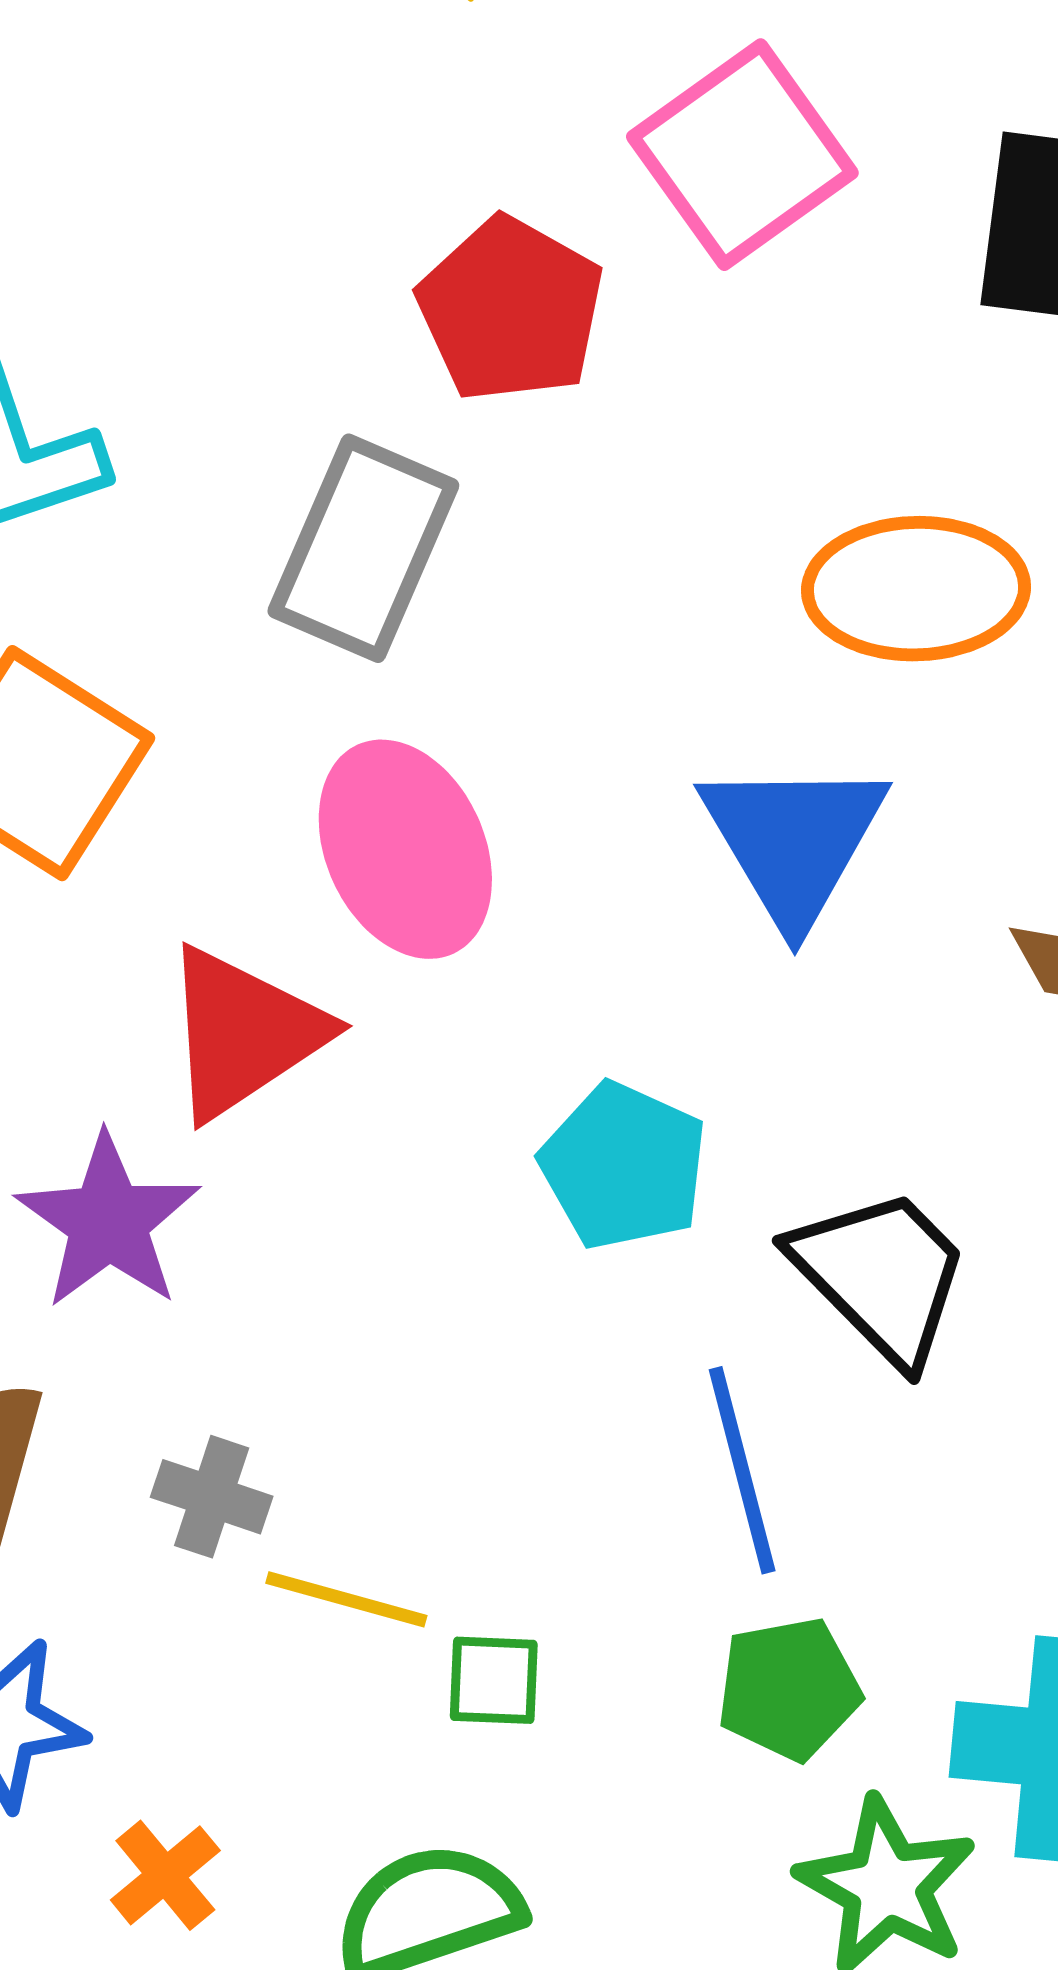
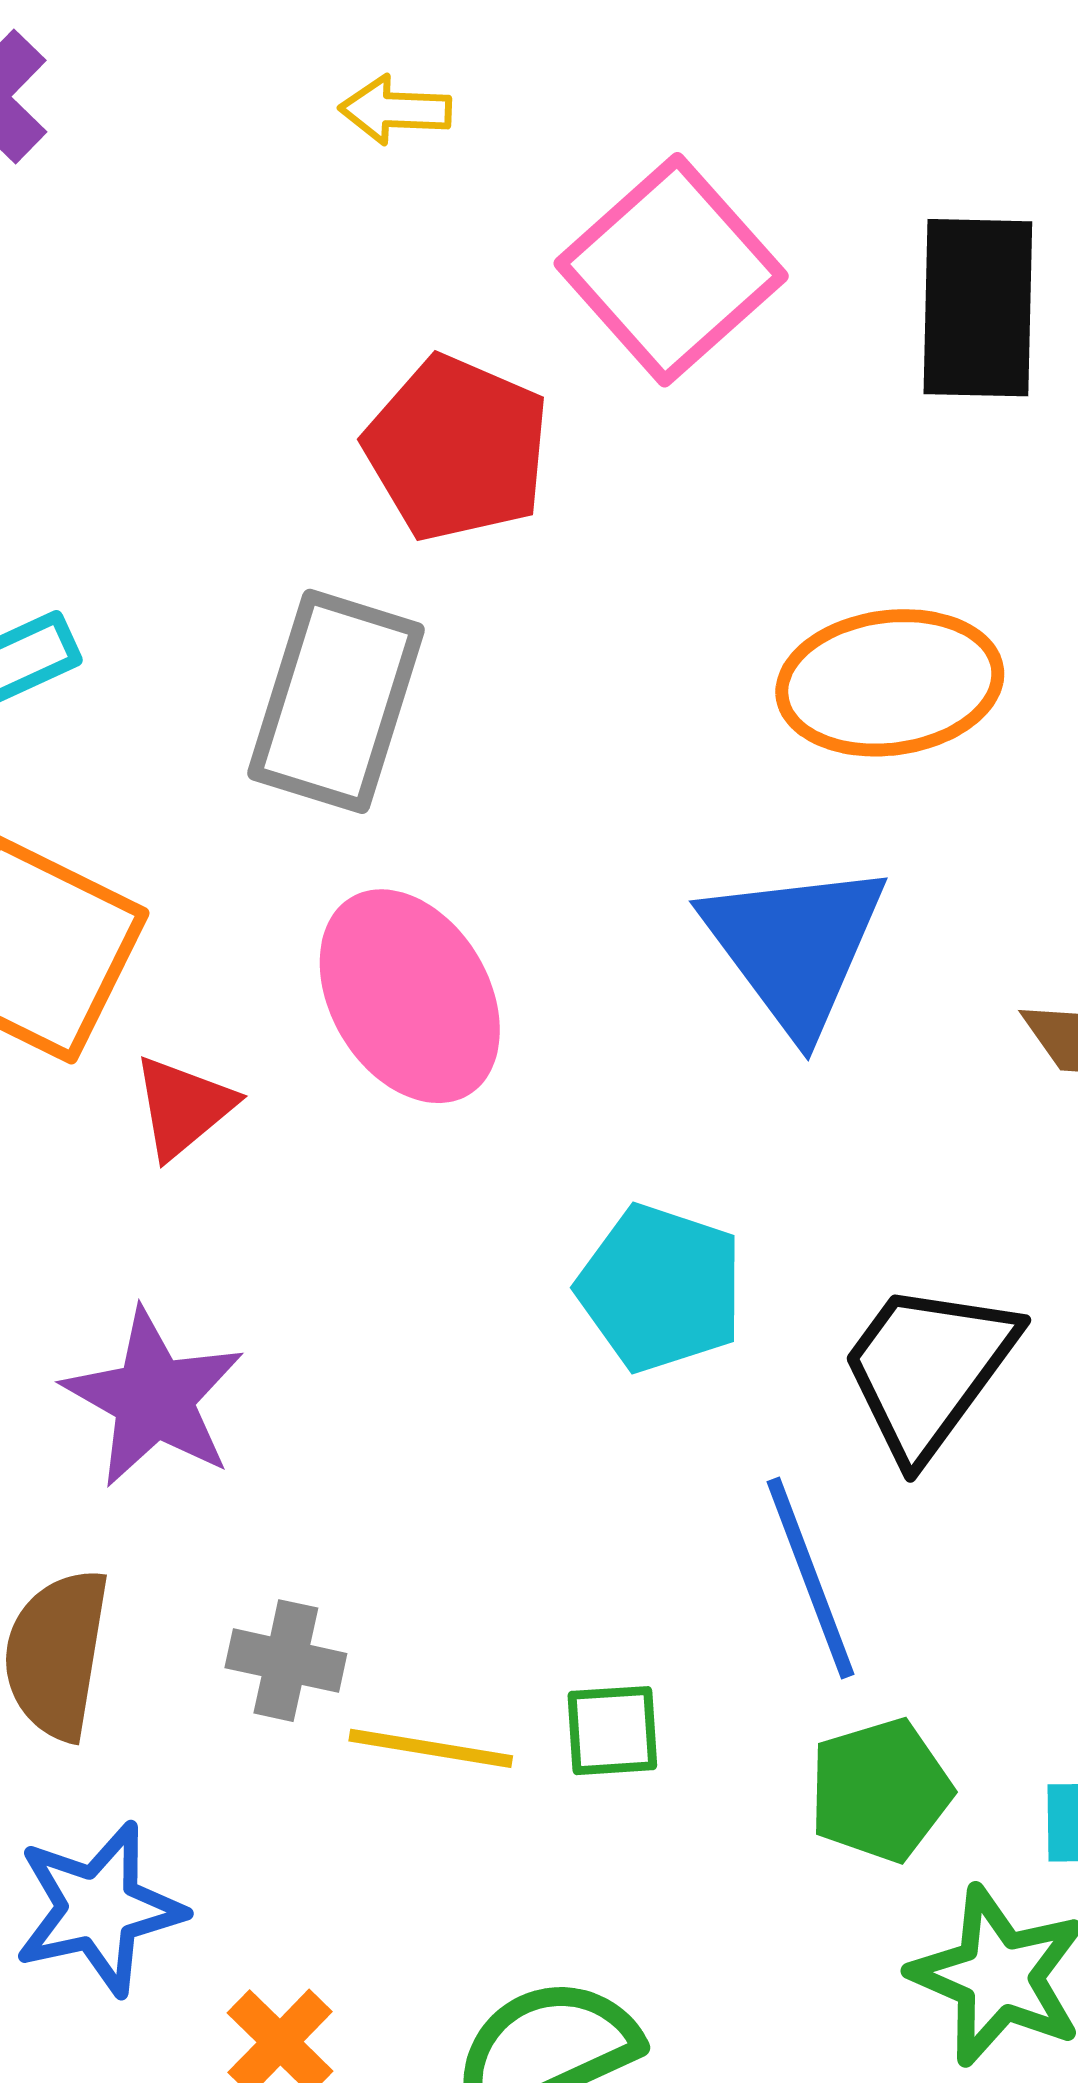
red triangle: (244, 1033) -> (183, 1107), moved, size x0.6
black trapezoid: (881, 1275) -> (928, 1369), turned -93
green square: (494, 1680) -> (612, 1731), moved

